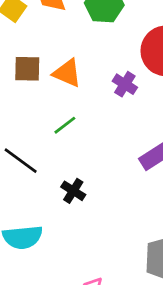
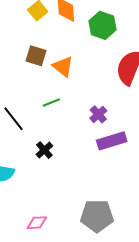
purple cross: (125, 84) -> (98, 114), moved

